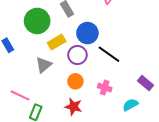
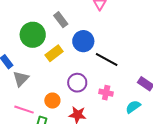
purple circle: (77, 55) -> (77, 83), moved
gray triangle: (44, 65) -> (21, 79), moved
orange circle: (75, 81) -> (52, 101), moved

